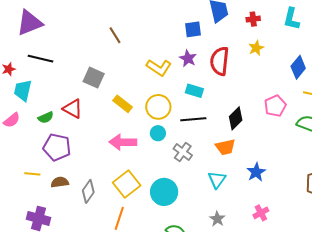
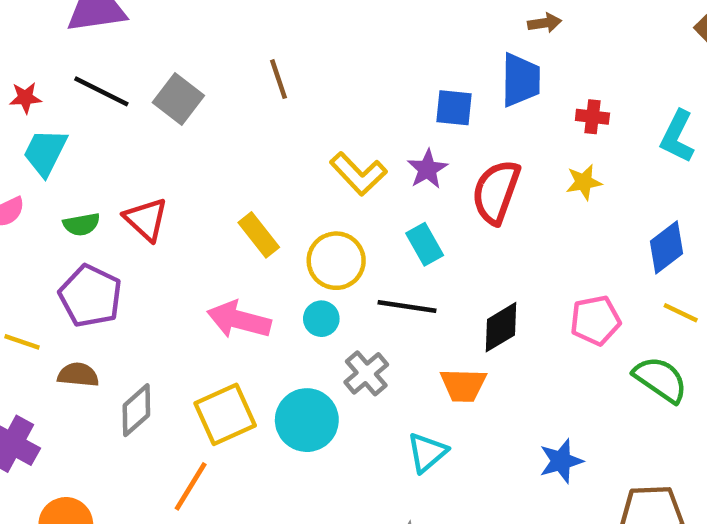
gray square: (94, 78) -> (178, 99), moved
cyan rectangle: (194, 91) -> (425, 244), turned 30
blue star: (256, 172) -> (561, 461), moved
cyan circle: (164, 192) -> (307, 420), moved

